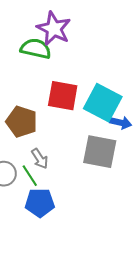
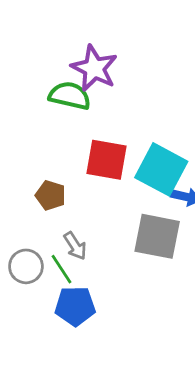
brown pentagon: (22, 122) -> (51, 195), size x0.7

